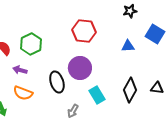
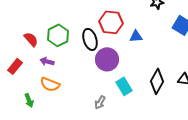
blue triangle: (128, 46) -> (136, 36), moved
black ellipse: (57, 82) -> (90, 39), moved

